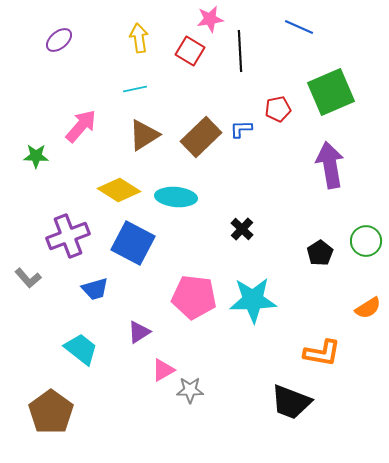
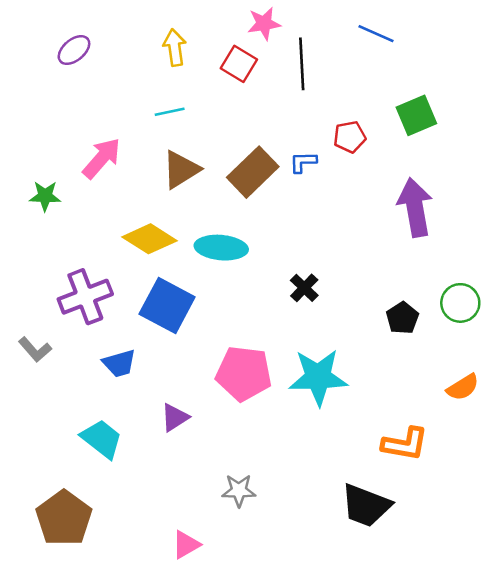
green square: (331, 92) -> (416, 115), size x0.7
pink triangle: (163, 370) -> (186, 545), moved

